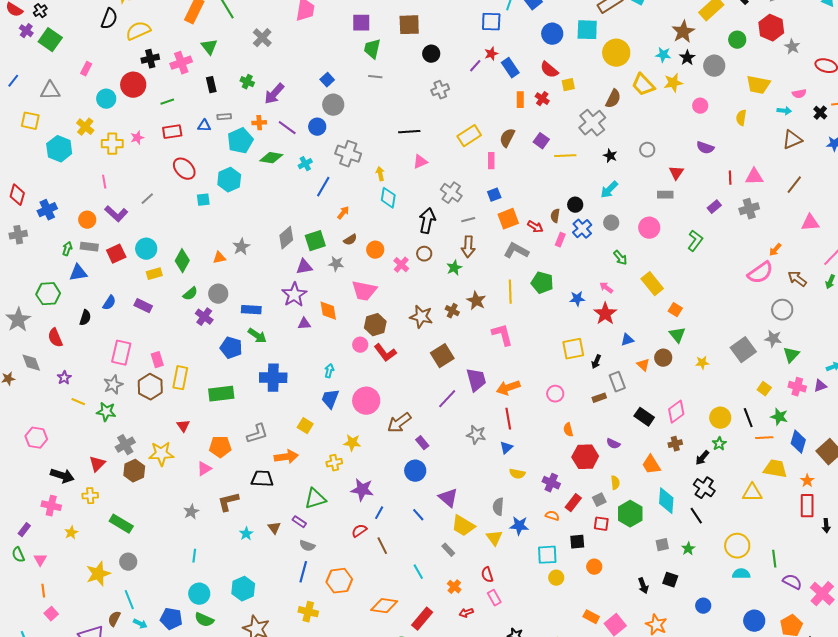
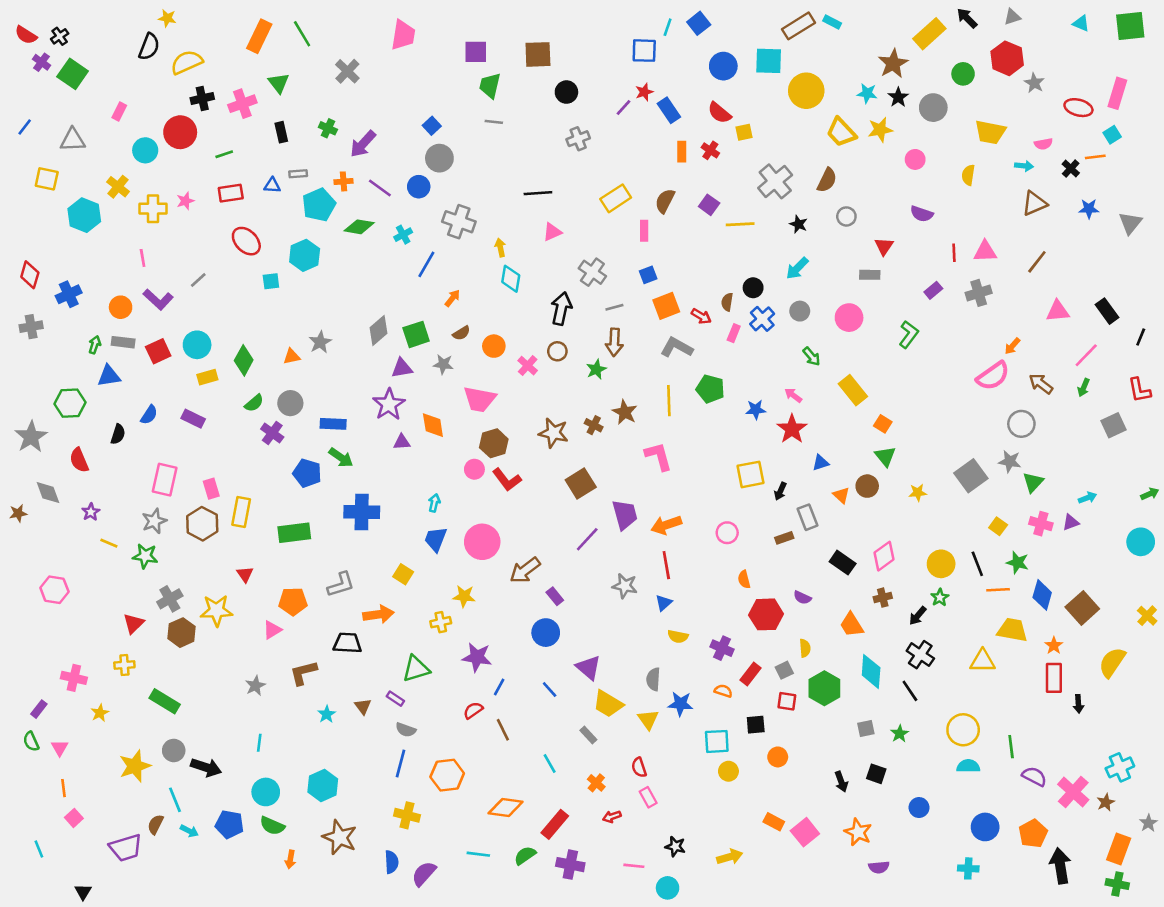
brown semicircle: (613, 99) -> (827, 180), moved
black arrow: (62, 476) -> (206, 767), moved

